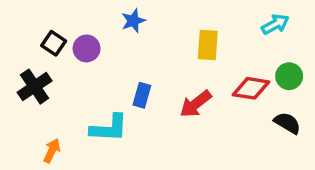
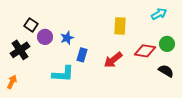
blue star: (133, 21) -> (67, 38), moved
purple circle: (87, 48) -> (45, 37), moved
orange arrow: (52, 151) -> (12, 82), moved

